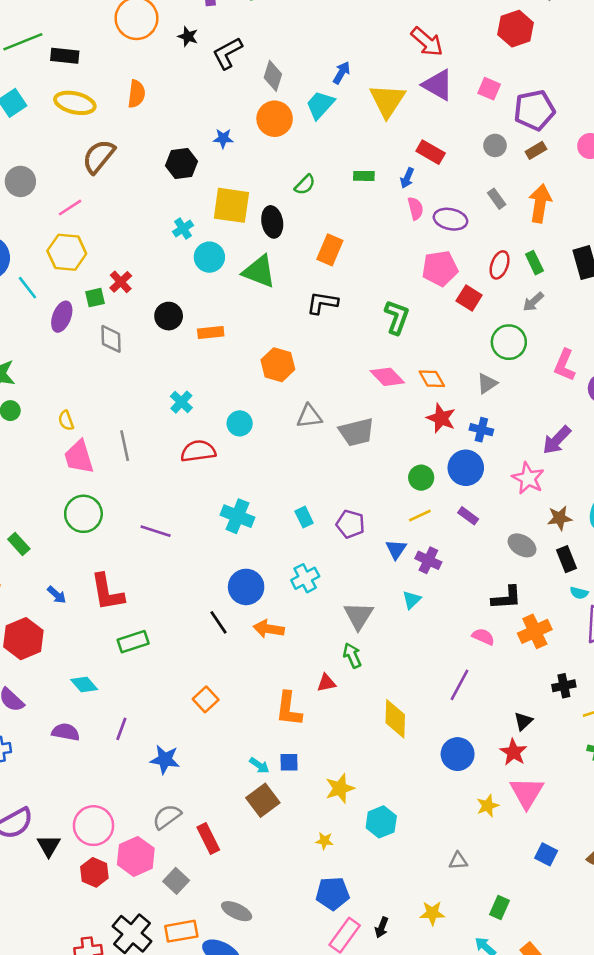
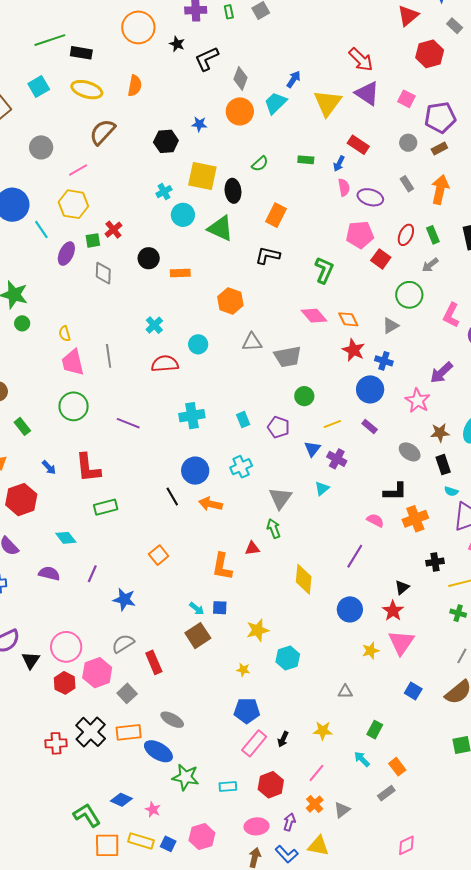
green circle: (421, 478) -> (304, 396), moved
cyan cross: (237, 516) -> (192, 416), turned -35

